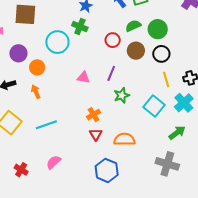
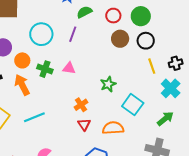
green semicircle: (133, 26) -> (84, 12), moved
green cross: (80, 27) -> (45, 69), moved
red circle: (113, 40) -> (113, 16), moved
purple line: (111, 73) -> (73, 34), moved
orange arrow: (36, 92) -> (22, 85), size x1.5
cyan square: (154, 106) -> (133, 105), moved

